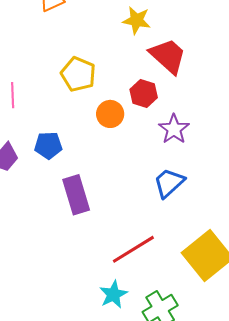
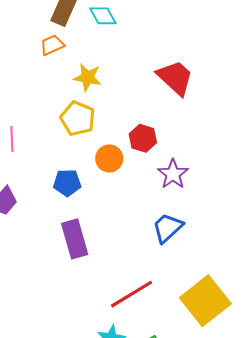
yellow star: (137, 20) -> (88, 77), moved
red trapezoid: (168, 56) -> (175, 78), moved
blue pentagon: (48, 145) -> (67, 183), moved

